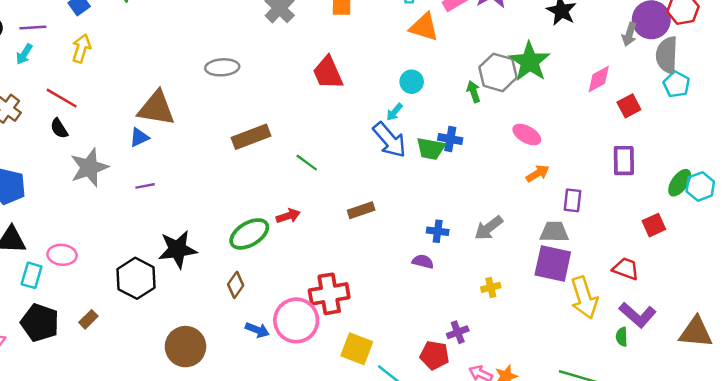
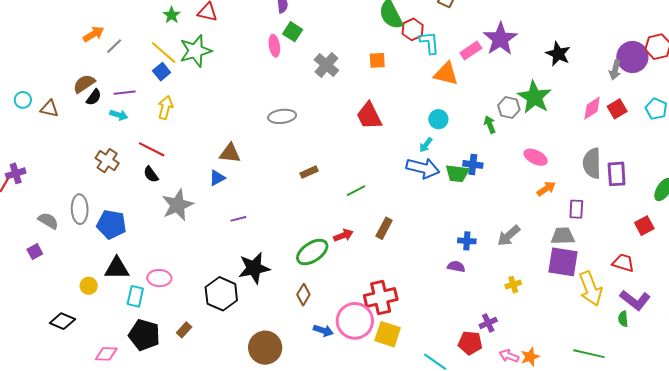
cyan arrow: (24, 54) -> (119, 115), turned -102
gray semicircle: (667, 55) -> (592, 163), moved
gray hexagon: (498, 72) -> (509, 108), size x0.7
red square: (629, 106) -> (617, 109), moved
brown triangle: (156, 108) -> (230, 153), size x0.7
brown rectangle: (251, 137) -> (309, 172), size x0.6
blue arrow: (389, 140) -> (423, 168), turned -32
green line: (307, 163) -> (356, 191), turned -60
purple line: (145, 186) -> (238, 219), moved
brown rectangle: (361, 210) -> (384, 228), moved, turned -40
yellow square: (357, 349) -> (388, 334), moved

